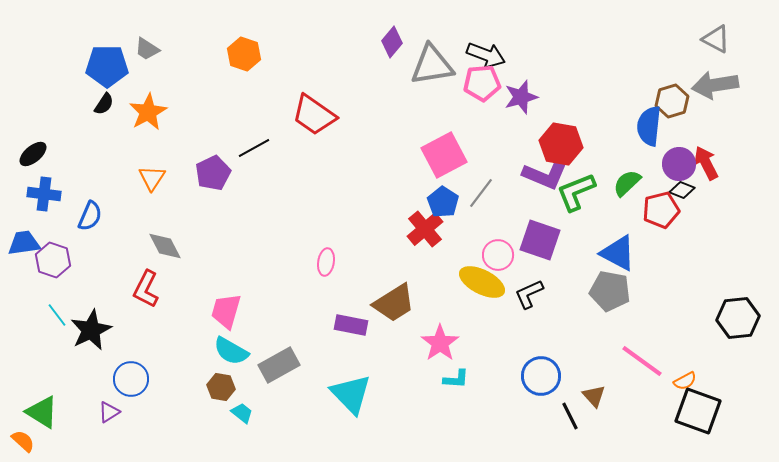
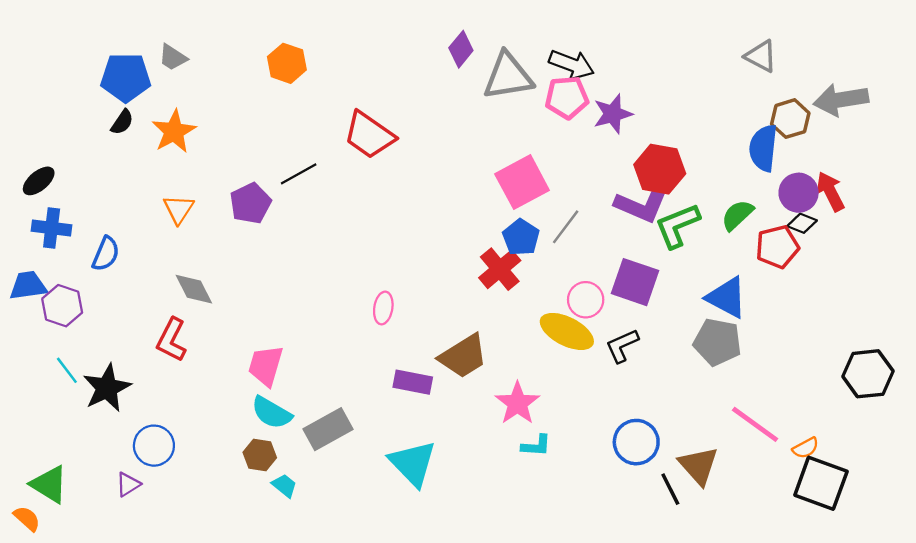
gray triangle: (716, 39) -> (761, 56), moved
brown triangle: (594, 396) -> (699, 466), size x1.5

